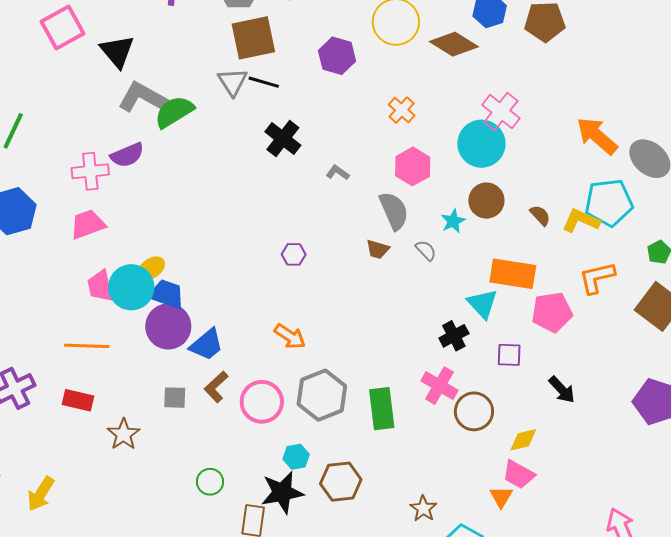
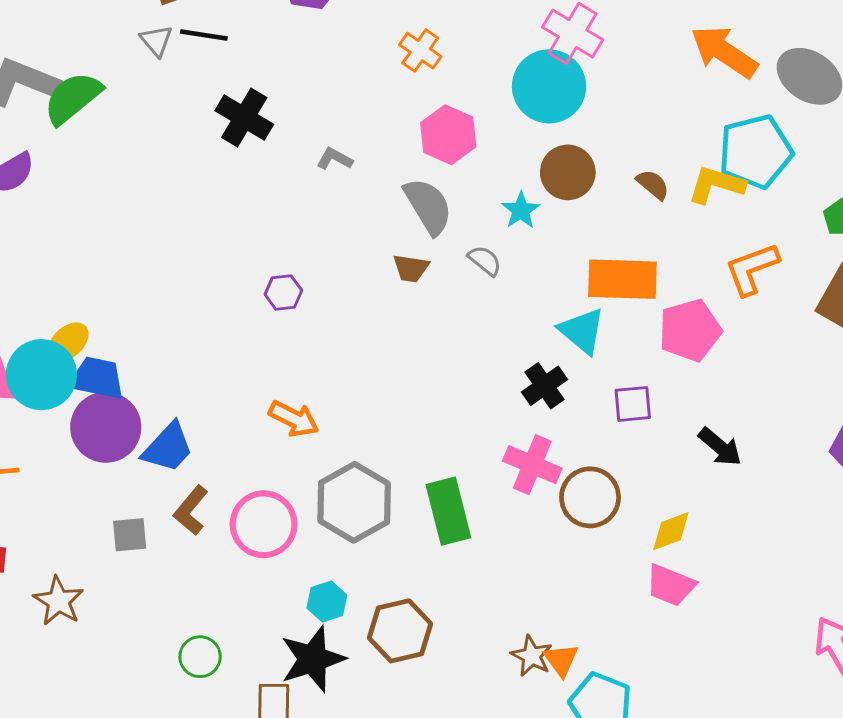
gray triangle: (233, 82) -> (156, 41), size x0.7
orange triangle: (501, 497) -> (561, 660), moved

